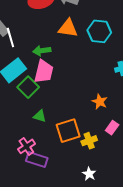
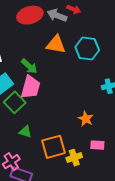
green arrow: (42, 51) -> (29, 66), turned -132
pink rectangle: (112, 128) -> (97, 145), turned 56

